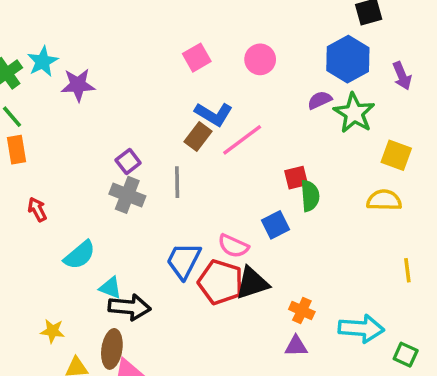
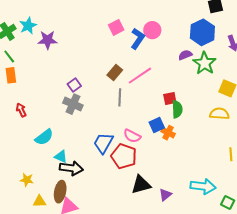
blue L-shape: (214, 114) -> (138, 39), moved, turned -90
gray line: (177, 182) -> (120, 97), moved
black triangle: (252, 283) -> (141, 185), moved
orange cross: (302, 311) -> (168, 133), moved
purple triangle: (296, 346) -> (165, 195), turned -40

